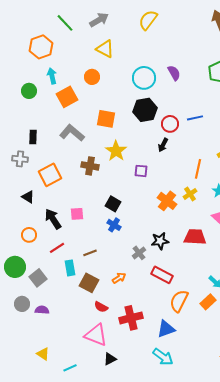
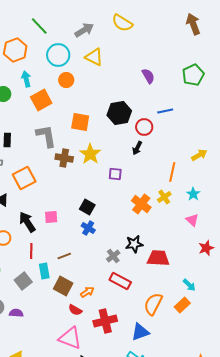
gray arrow: (99, 20) -> (84, 30), moved
yellow semicircle: (148, 20) -> (122, 23), turned -95
yellow triangle: (105, 49) -> (94, 57), moved
cyan circle: (144, 78) -> (58, 55), moved
blue line: (195, 118) -> (165, 111), moved
gray L-shape: (72, 133) -> (46, 136), turned 40
brown cross: (90, 166) -> (64, 158), moved
red trapezoid: (195, 237) -> (158, 258), moved
red line: (57, 248) -> (31, 251), turned -56
red rectangle: (162, 275) -> (120, 281), moved
gray square: (38, 278) -> (23, 281), moved
orange arrow: (119, 278) -> (87, 292), moved

